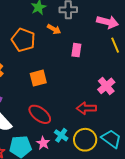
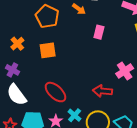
orange square: (38, 78) -> (48, 50), moved

